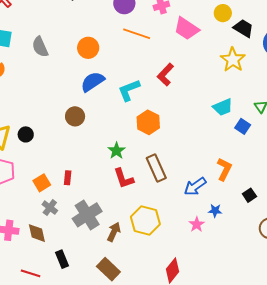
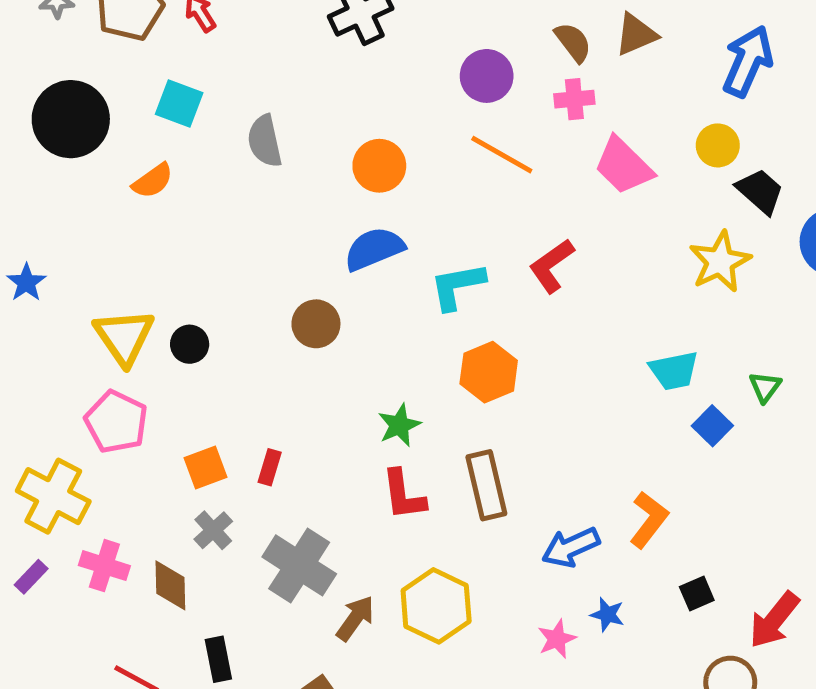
gray cross: (87, 215) -> (299, 565), turned -36

